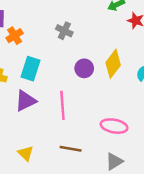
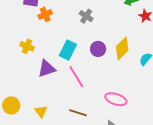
cyan rectangle: (30, 69) -> (68, 50), moved
pink line: (62, 105) -> (76, 77), turned -35

